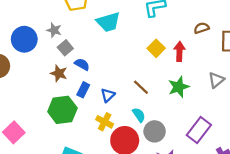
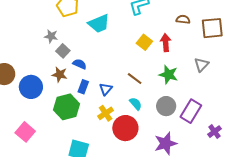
brown semicircle: (201, 28) -> (183, 19), turned 32
blue circle: (24, 39) -> (31, 87), moved
green star: (179, 87) -> (168, 75), turned -30
yellow cross: (105, 122) -> (106, 113), turned 35
gray circle: (155, 131) -> (166, 106), moved

